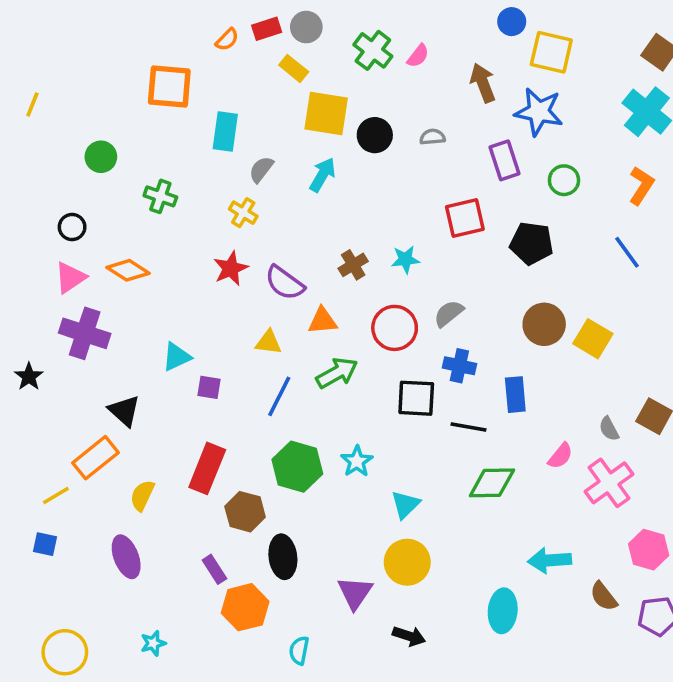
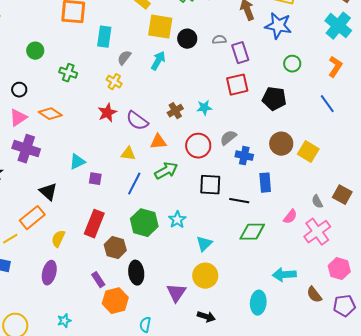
purple rectangle: (504, 160) -> (240, 53), moved
blue cross: (459, 366) -> (244, 156), moved
purple ellipse: (126, 557) -> (49, 273), turned 35

